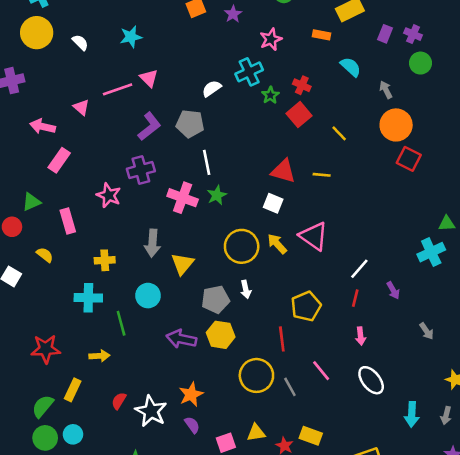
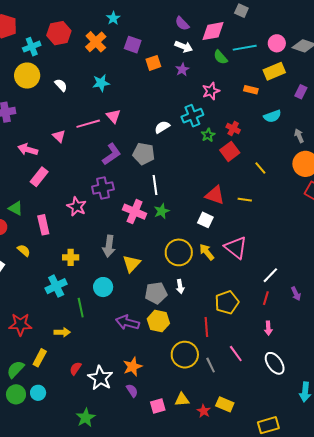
cyan semicircle: (351, 67) -> (272, 116), turned 114
green triangle: (31, 202) -> (16, 208), turned 49
cyan cross: (88, 298) -> (56, 286), turned -30

